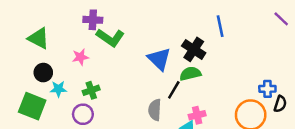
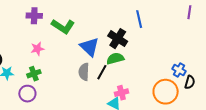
purple line: (281, 19) -> (189, 12), turned 56
green L-shape: (110, 38) -> (63, 26), moved
pink star: (80, 57) -> (37, 49), moved
blue cross: (267, 89) -> (179, 70), turned 32
gray semicircle: (155, 110) -> (84, 72), moved

